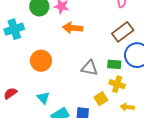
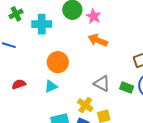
yellow cross: (117, 84) -> (85, 105), moved
cyan triangle: (43, 98) -> (51, 86), moved, turned 32

